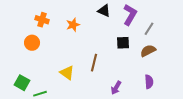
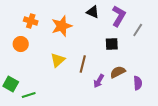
orange star: (73, 25) -> (62, 26), size x1.5
brown semicircle: (148, 51) -> (118, 72), moved
yellow triangle: (67, 73) -> (58, 60), moved, turned 42
purple arrow: (116, 88) -> (99, 81), moved

